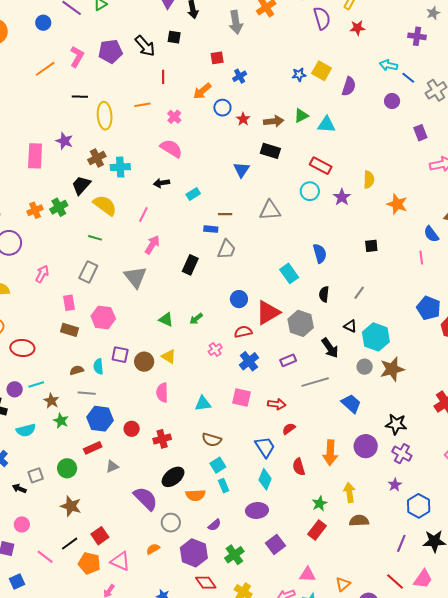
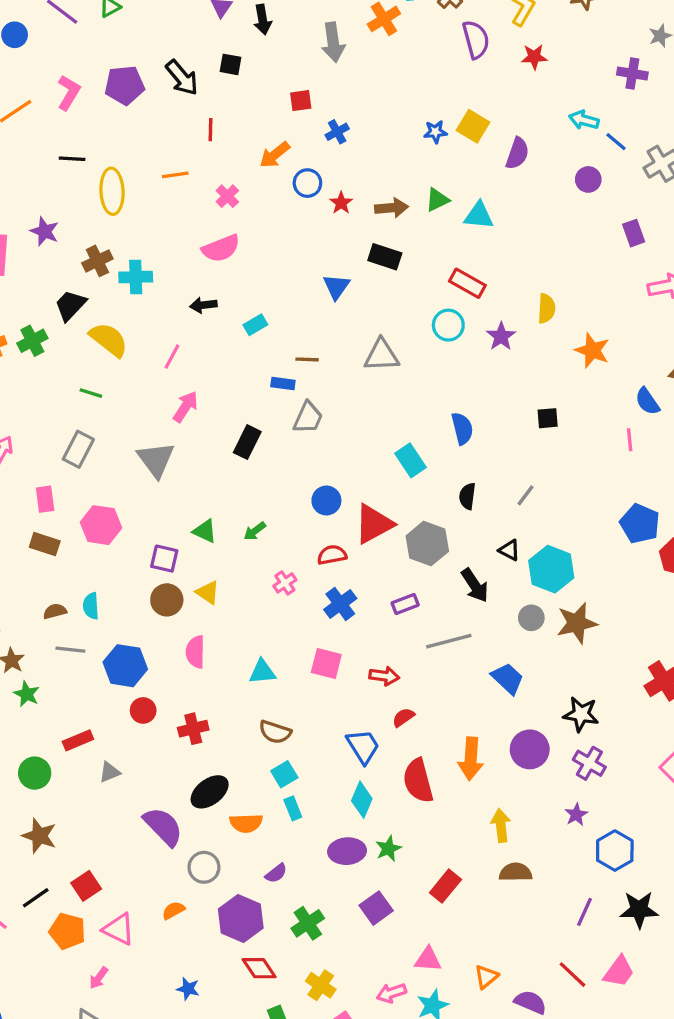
pink semicircle: (171, 148) -> (221, 248), turned 125
purple square: (120, 355) -> (164, 559), moved
blue hexagon: (100, 419) -> (125, 666), moved
red semicircle: (299, 467) -> (418, 781), size x1.5
green star: (320, 503) -> (388, 849), moved

